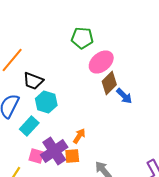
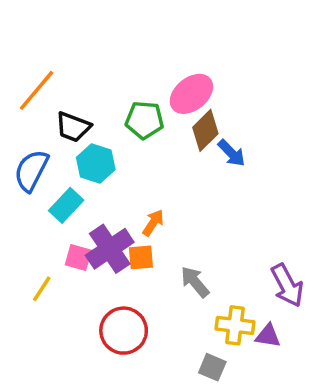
green pentagon: (82, 38) -> (144, 120), moved

